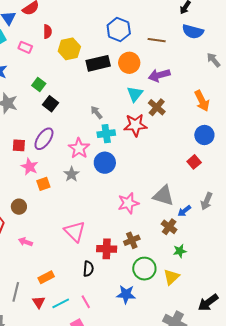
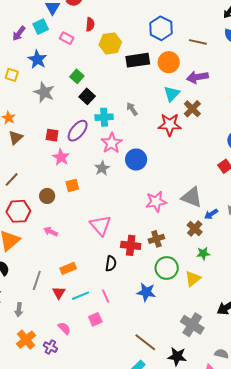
cyan cross: (106, 134) -> (104, 117), moved
orange square: (43, 184) -> (72, 185), moved

